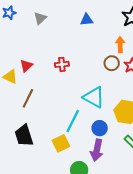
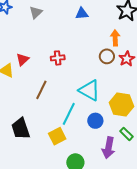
brown line: (28, 98) -> (41, 90), moved
purple arrow: (97, 150) -> (109, 148), moved

